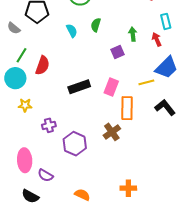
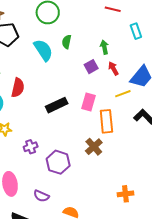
cyan semicircle: (72, 31) -> (43, 50), size x1.6
red arrow: (157, 39) -> (113, 68), moved
purple semicircle: (45, 175) -> (41, 196), moved
orange cross: (128, 188) -> (125, 194), moved

